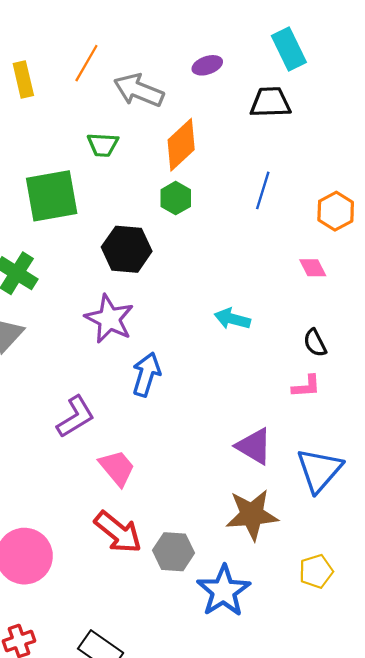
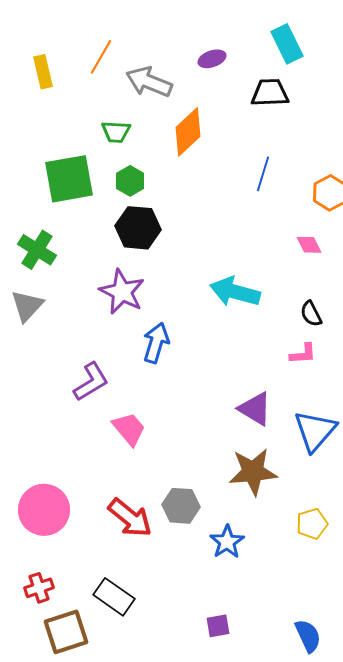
green hexagon: (176, 198) -> (130, 181), moved
cyan arrow: (232, 319) -> (235, 292), size x1.5
red arrow: (118, 532) -> (130, 518), moved
blue star: (224, 591) -> (227, 542), size x0.7

